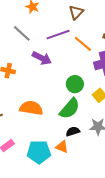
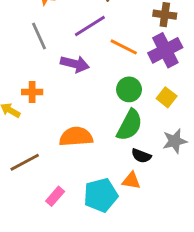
gray line: (22, 33) -> (39, 36), turned 36
orange line: (83, 44) -> (124, 47), moved
black semicircle: (73, 131) -> (141, 156), turned -128

